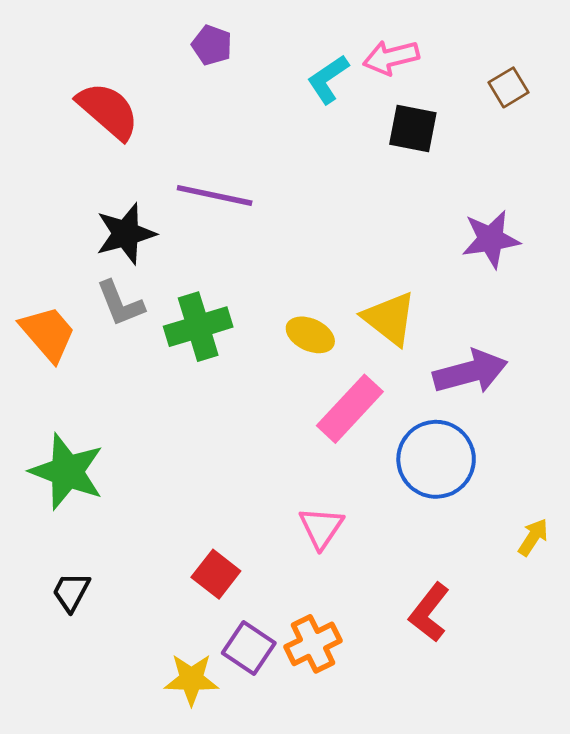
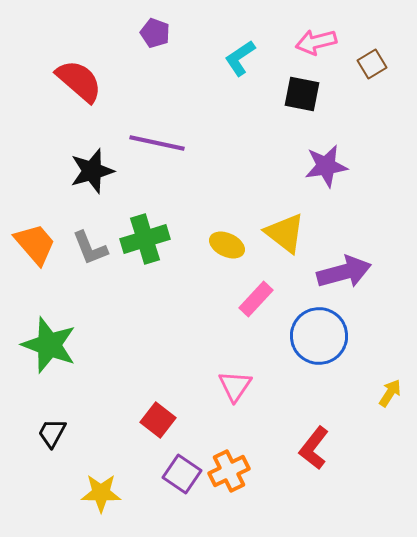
pink arrow: (391, 57) -> (316, 42), moved
purple star: (491, 239) -> (326, 166), moved
gray L-shape: (120, 303) -> (90, 248), moved
pink rectangle: (350, 409) -> (256, 299), size x0.7
yellow star: (191, 679) -> (101, 493), moved

